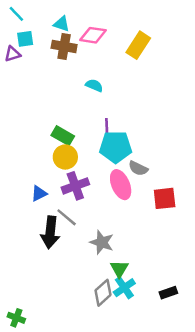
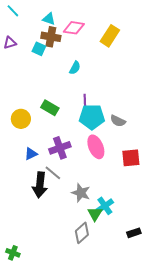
cyan square: (25, 39) -> (39, 49), moved, turned 32
cyan semicircle: (94, 85) -> (75, 68), turned 96
yellow circle: (65, 157) -> (21, 119), moved
gray semicircle: (138, 168) -> (118, 121), moved
cyan cross: (124, 288) -> (105, 206), moved

